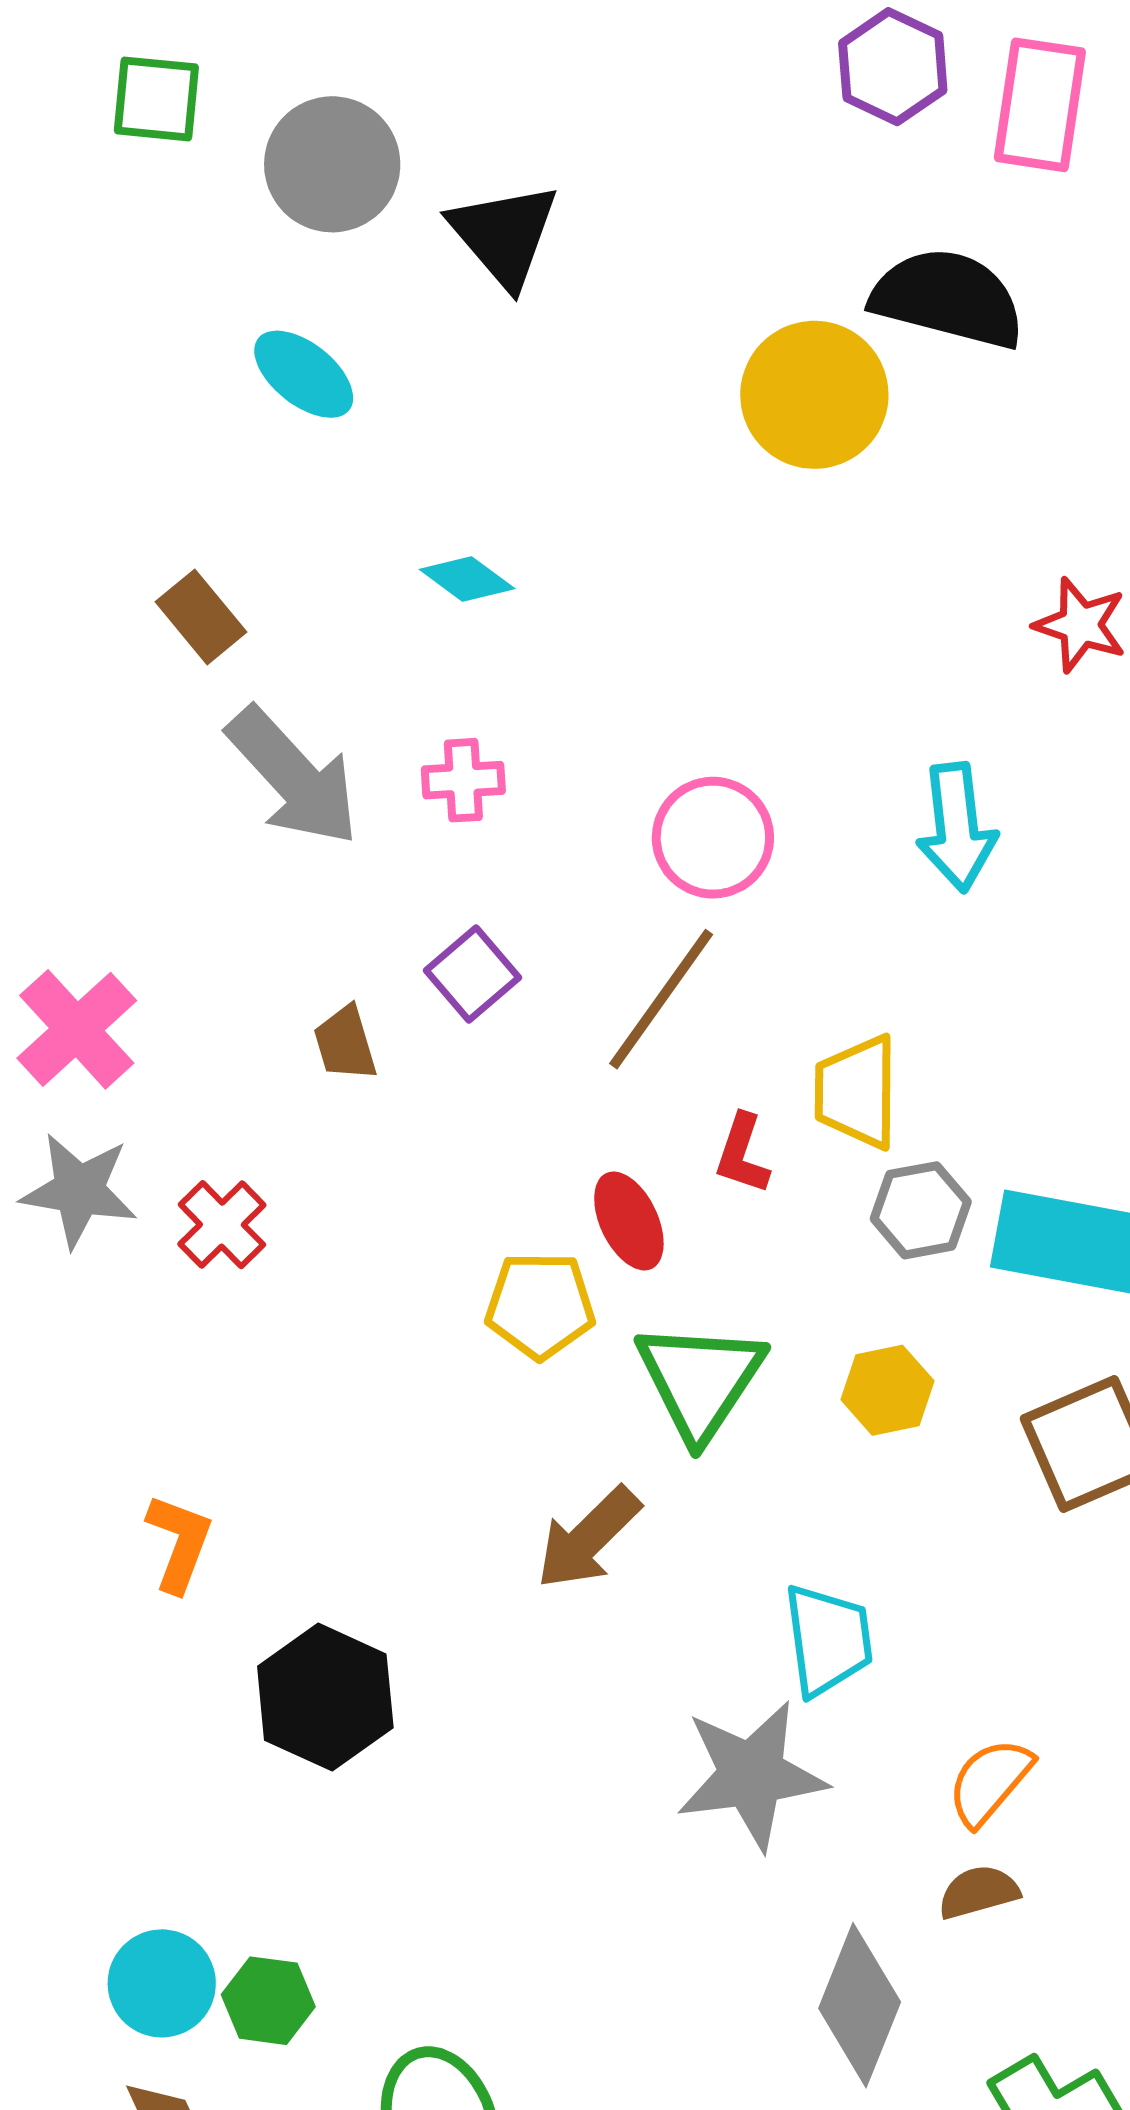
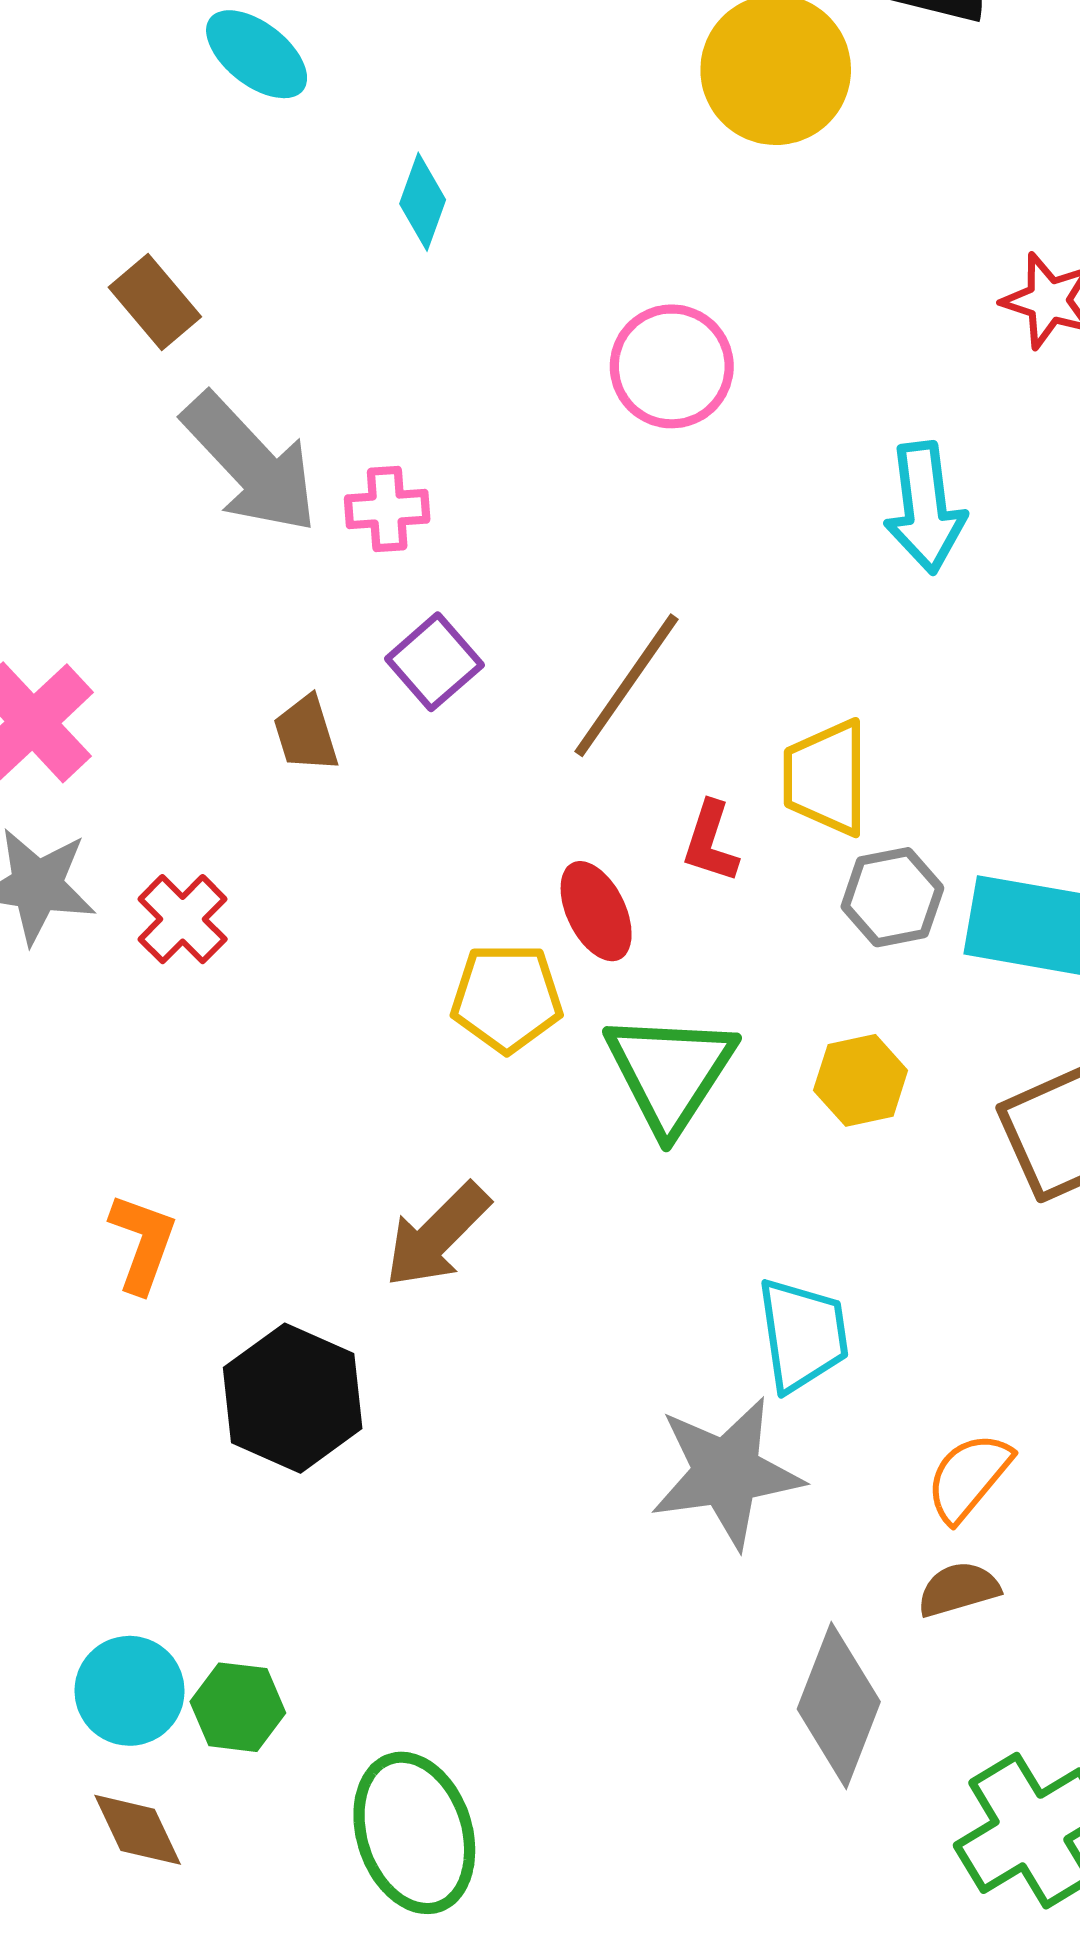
cyan diamond: (467, 579) -> (423, 202), moved, turned 74
pink cross: (463, 780) -> (387, 509), moved
pink circle: (713, 838) -> (672, 366), moved
brown arrow: (588, 1538) -> (437, 1235), moved

